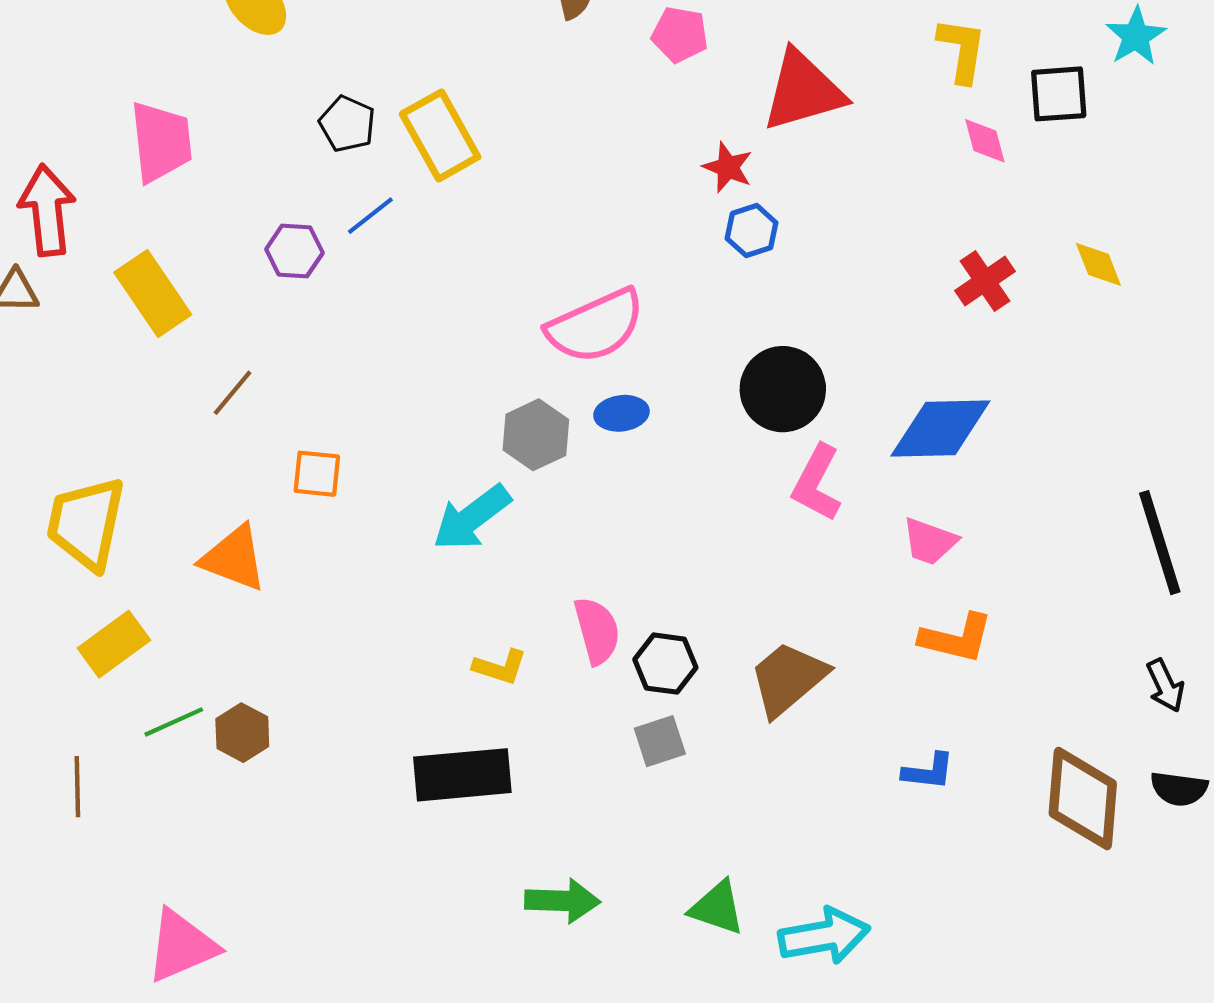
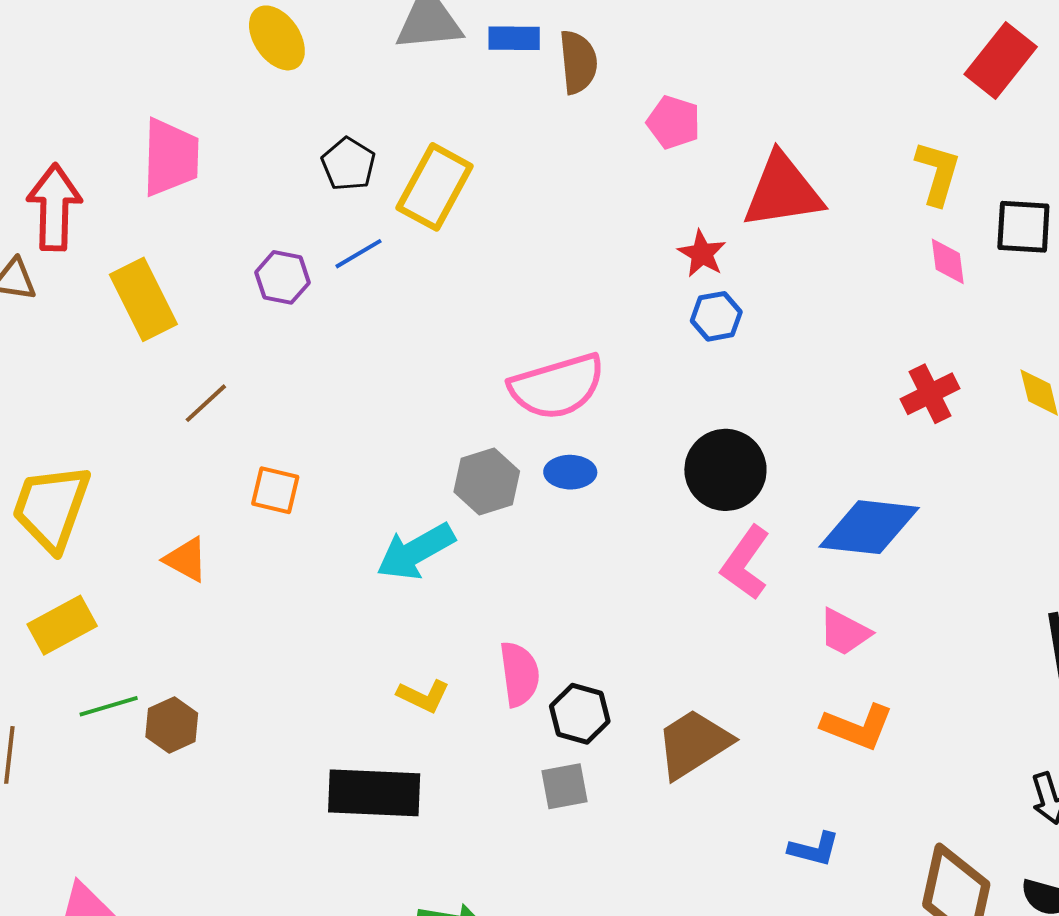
yellow rectangle: (440, 135) -> (435, 187), turned 50
orange triangle: (234, 558) -> (186, 559), size x0.7

